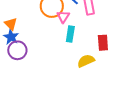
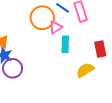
pink triangle: (63, 17) -> (56, 27), turned 32

